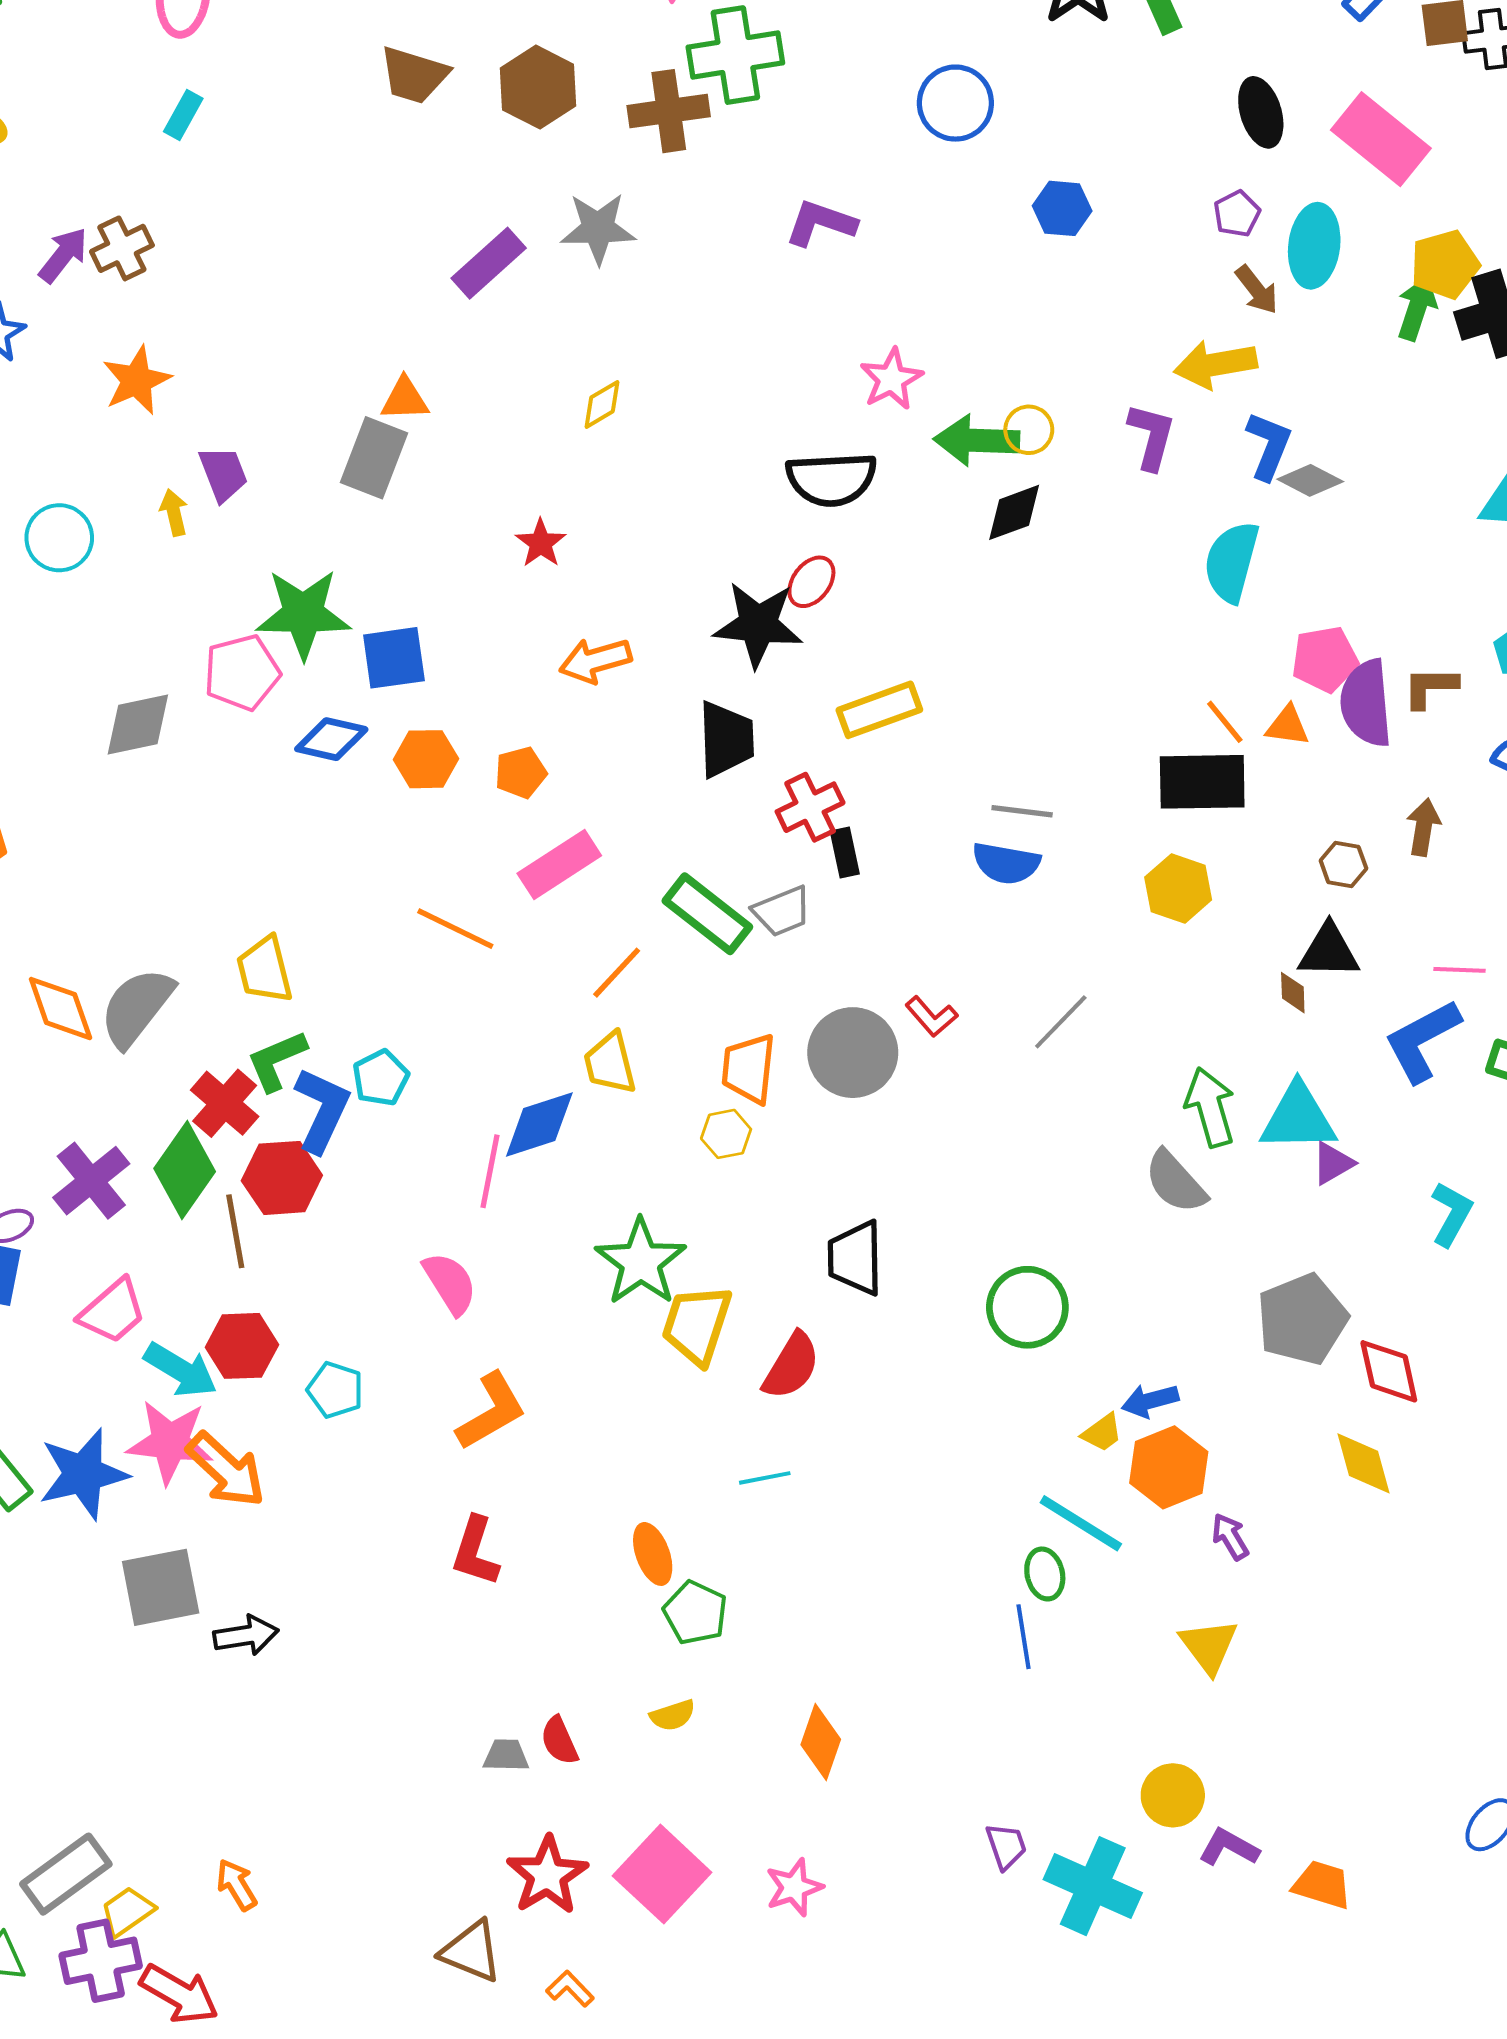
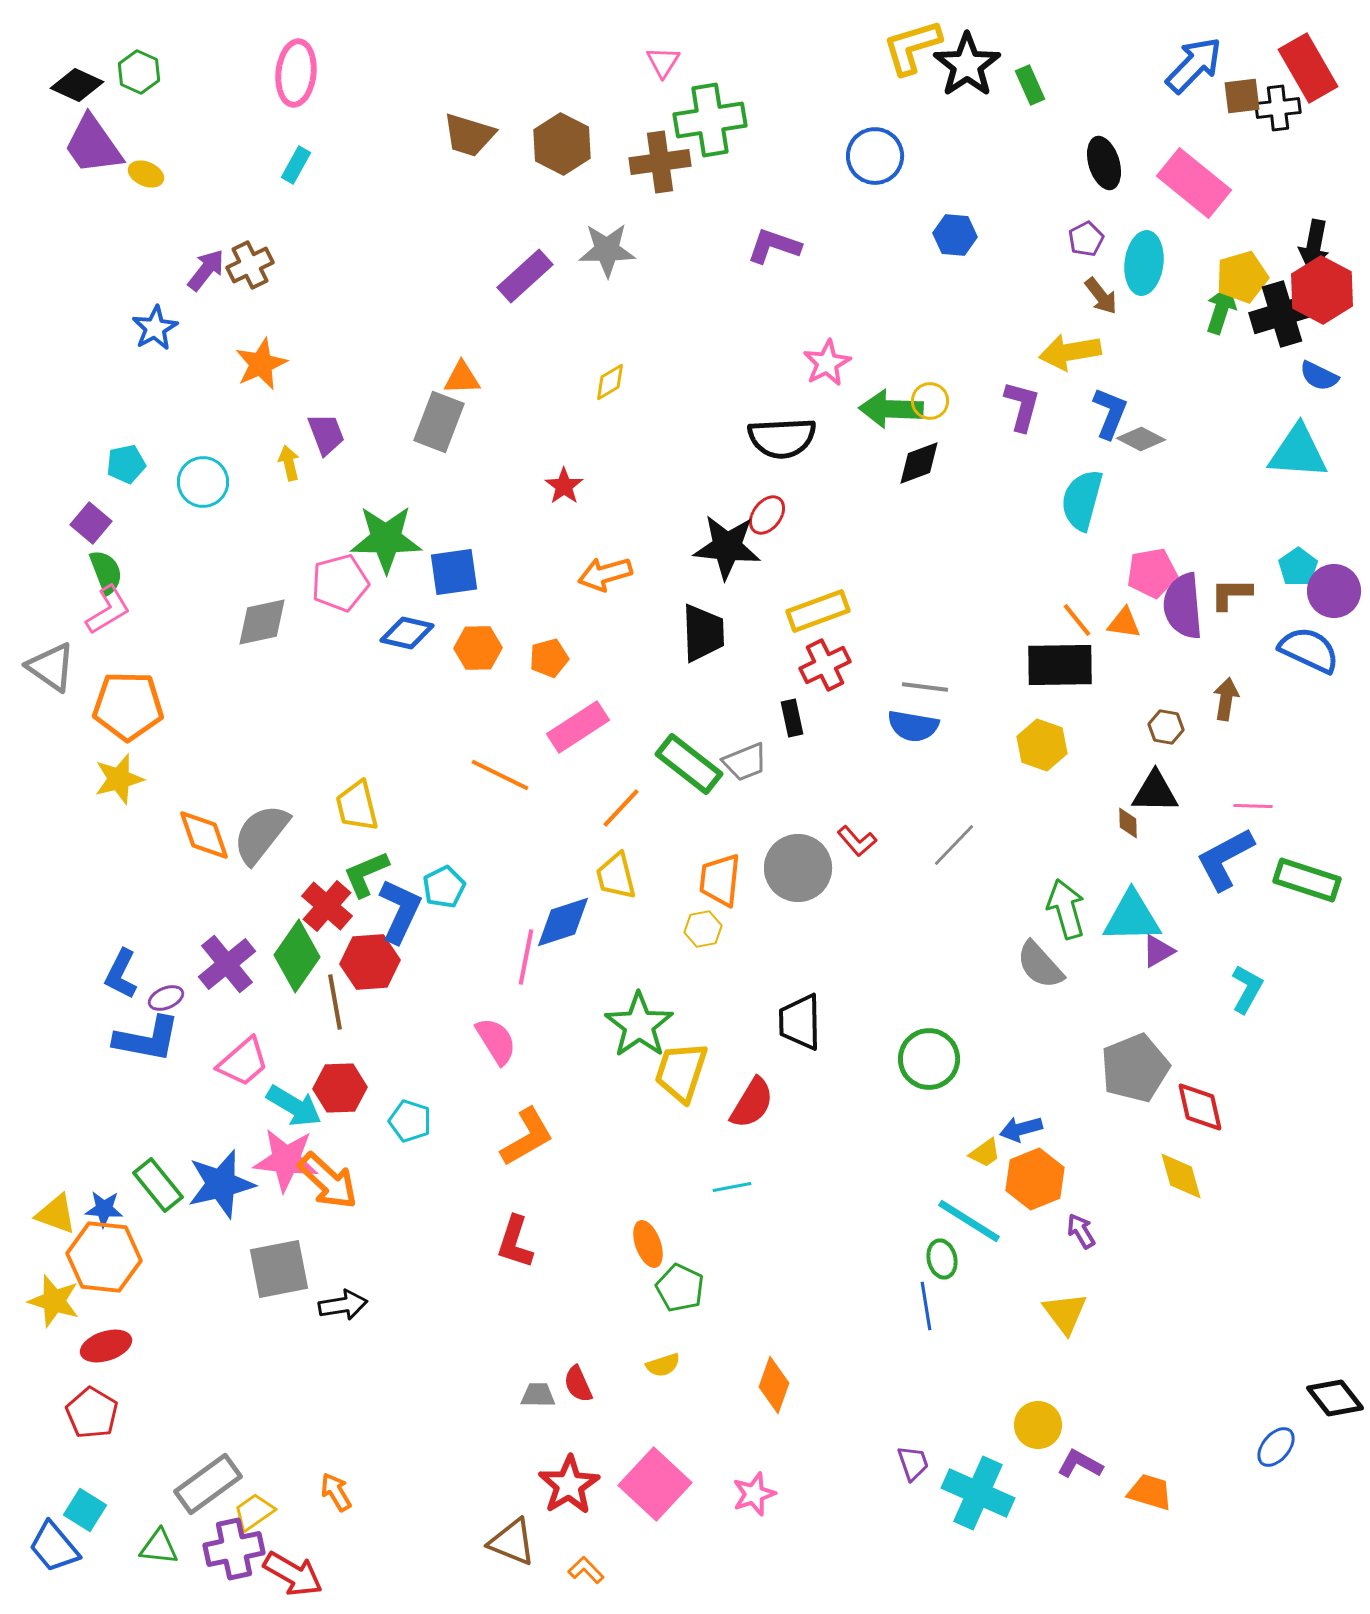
red cross: (810, 807) -> (825, 665), moved

